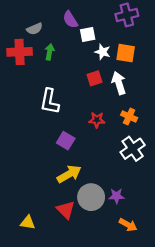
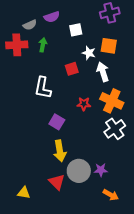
purple semicircle: (70, 20) -> (52, 17), moved, turned -77
white star: (103, 52) -> (89, 53), moved
red square: (95, 78) -> (72, 69), moved
orange cross: (129, 116) -> (112, 101), size x1.6
yellow arrow: (69, 174) -> (60, 151), turned 110

